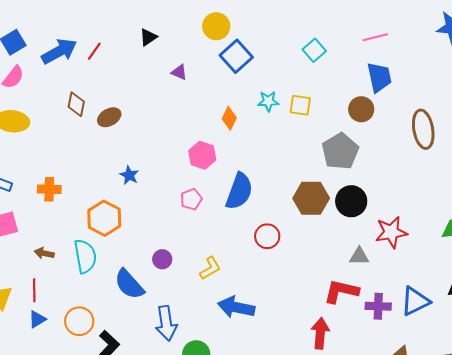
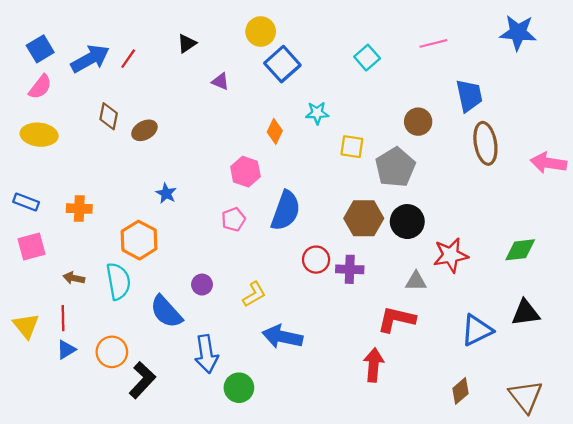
blue trapezoid: (379, 77) -> (469, 96), moved
yellow square: (300, 105) -> (352, 147), moved
purple cross: (378, 306) -> (350, 269), moved

